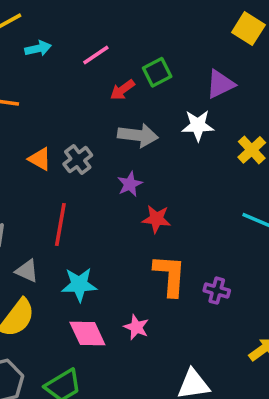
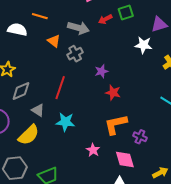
gray arrow: (138, 135) -> (78, 28), moved
orange triangle: (40, 159) -> (54, 41), moved
orange L-shape: (170, 275) -> (116, 124), turned -115
pink diamond: (87, 334) -> (125, 160), moved

